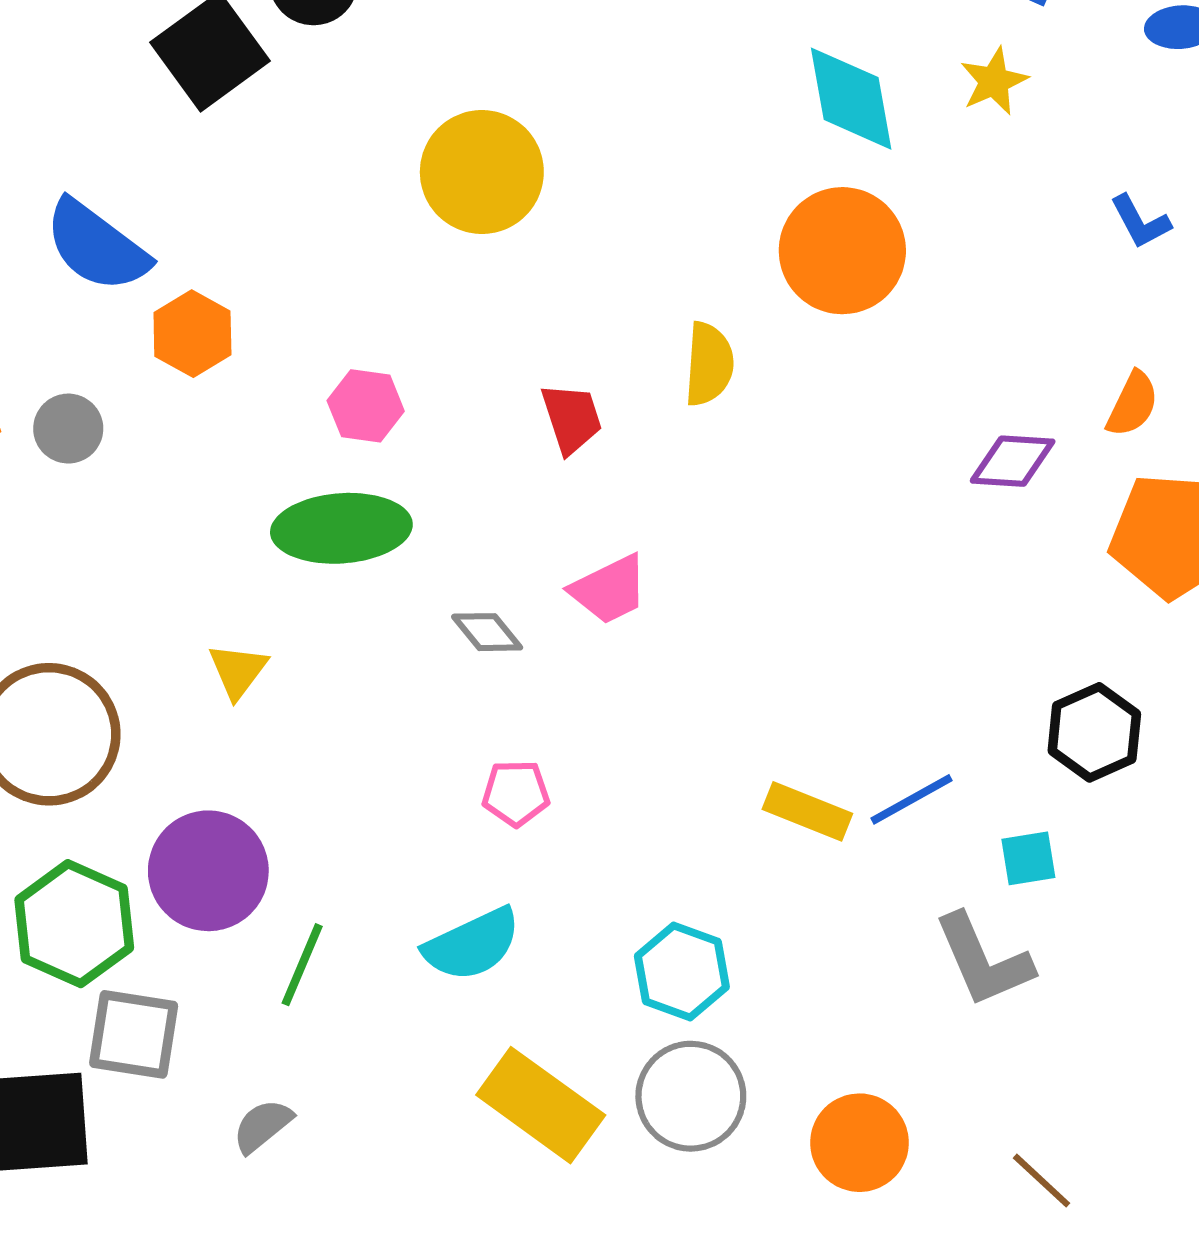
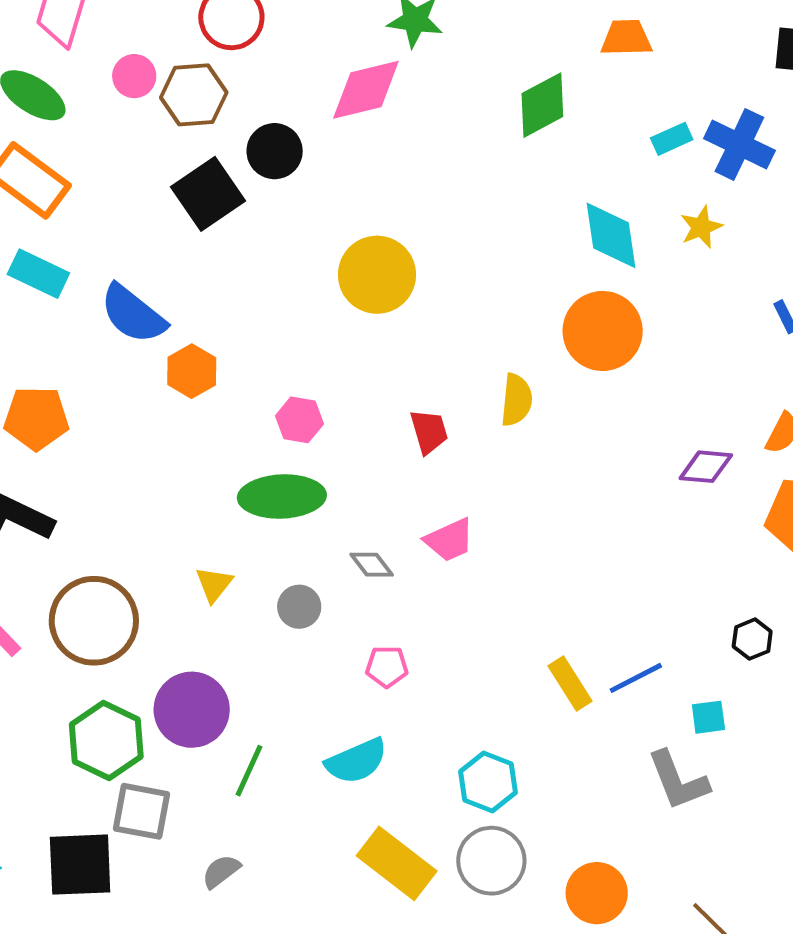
gray circle: (68, 429) -> (299, 607), moved
black hexagon: (1094, 732) -> (752, 639), size x0.7
yellow rectangle: (807, 811) -> (570, 684), turned 34

